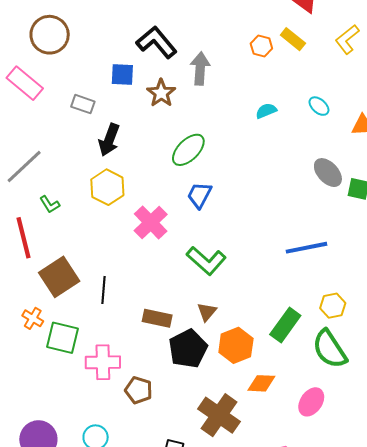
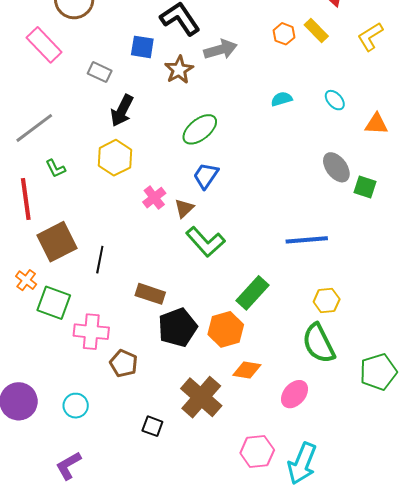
gray arrow: (200, 68) -> (221, 50), turned 64
pink cross: (151, 222) -> (154, 198), size x0.7
brown triangle: (207, 312) -> (184, 208), moved
green rectangle: (285, 325) -> (253, 293), moved

